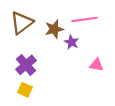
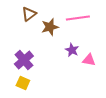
brown triangle: (22, 23) -> (29, 14), moved, size x0.7
purple star: (72, 42) -> (72, 50), moved

